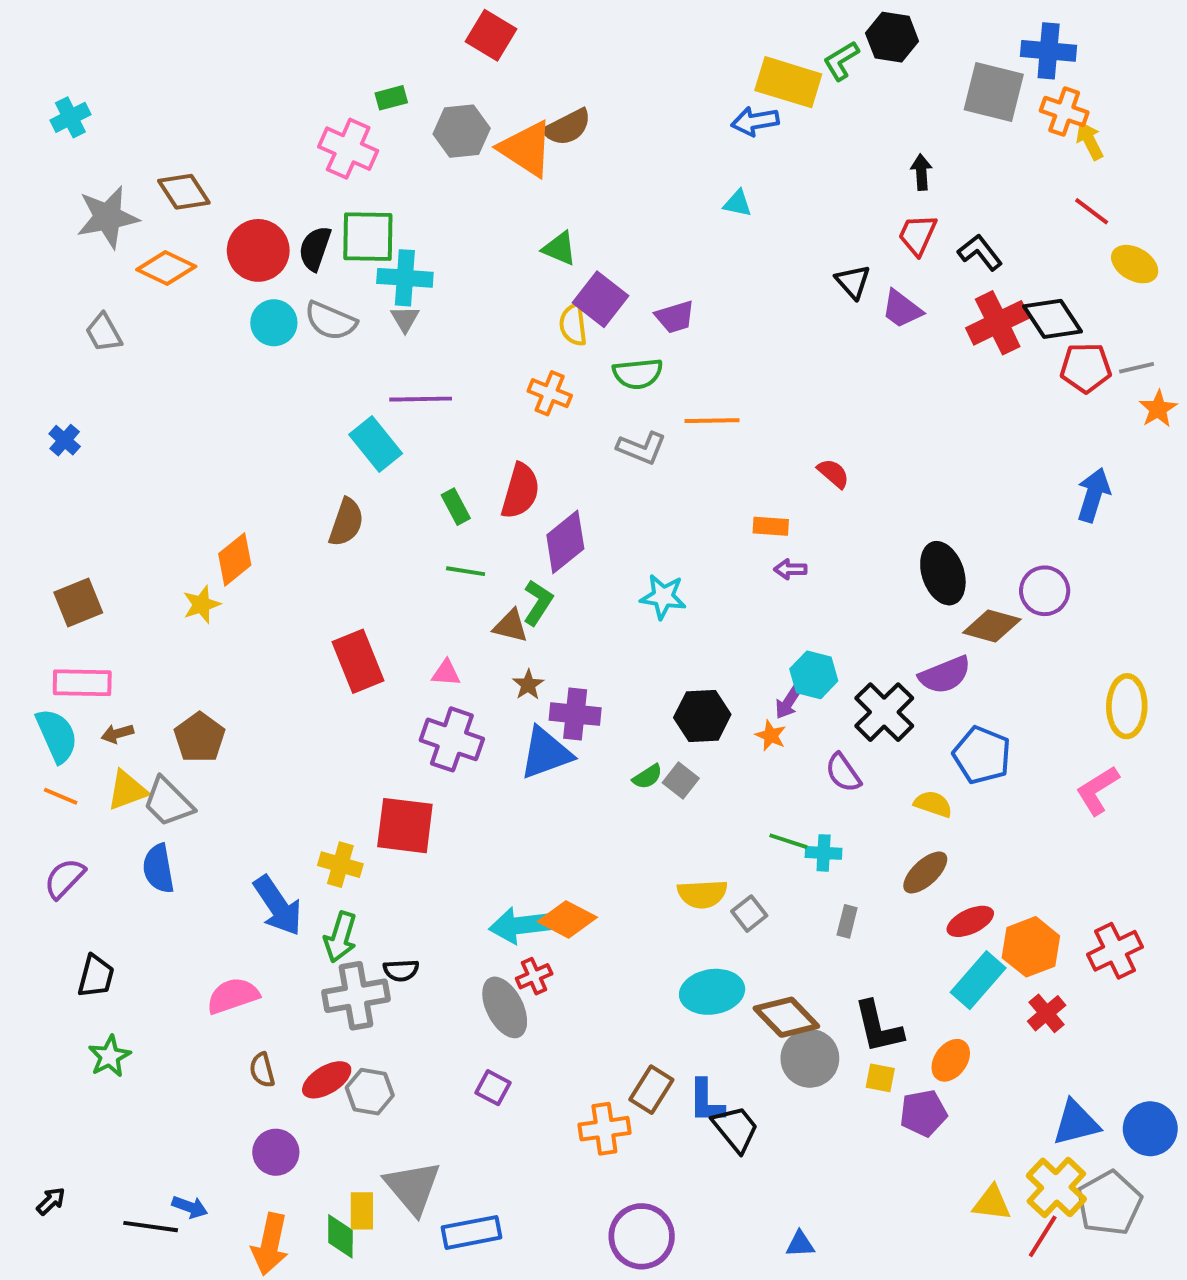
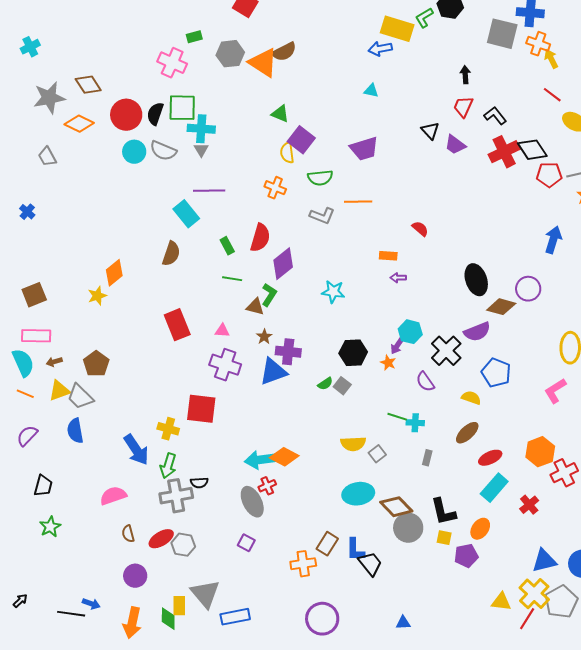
purple trapezoid: (675, 317) -> (364, 149), moved, size x1.4
orange hexagon: (1031, 947) -> (540, 452), moved

